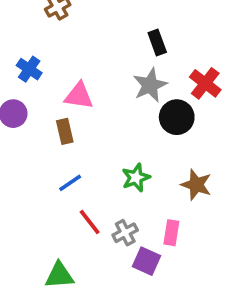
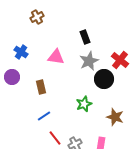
black rectangle: (157, 42) -> (85, 37), moved
pink triangle: (79, 96) -> (56, 57), moved
green star: (136, 178) -> (84, 104), moved

